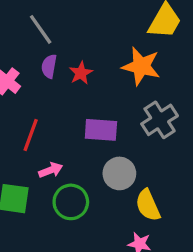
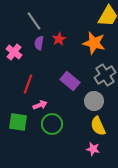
red star: (81, 73) -> (59, 39), moved
purple rectangle: (101, 130) -> (70, 81), turned 36
gray circle: (119, 173) -> (94, 101), moved

